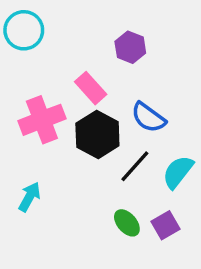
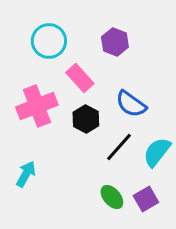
cyan circle: (24, 30) -> (49, 41), moved
black hexagon: (97, 135) -> (86, 119), size x0.7

